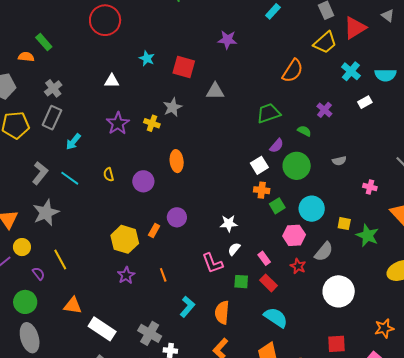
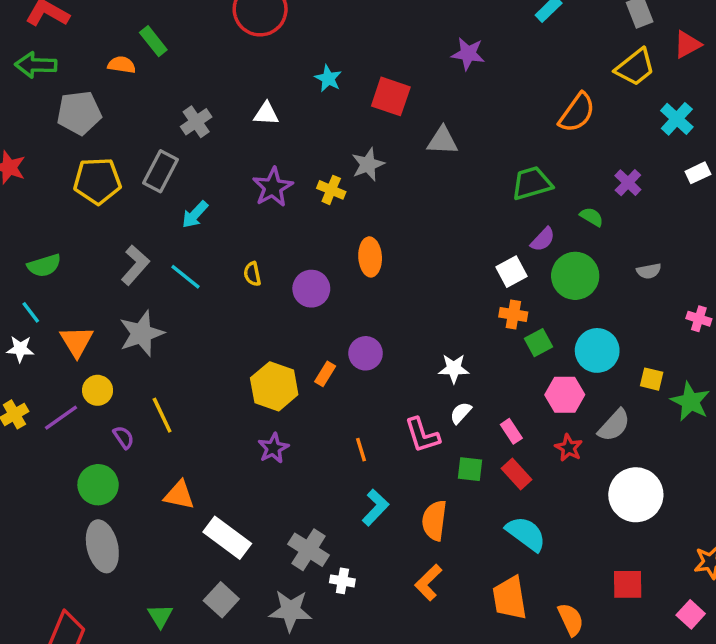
red triangle: (355, 28) -> (687, 45), size x0.7
gray cross: (53, 88) -> (196, 122), moved
orange line: (163, 275) -> (361, 450), moved

